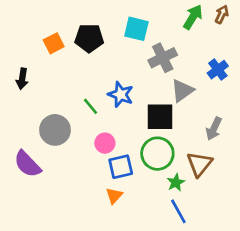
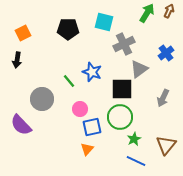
orange square: (54, 43) -> (23, 33), moved
brown triangle: (199, 164) -> (166, 145), moved
blue line: (178, 211) -> (136, 161), turned -36

